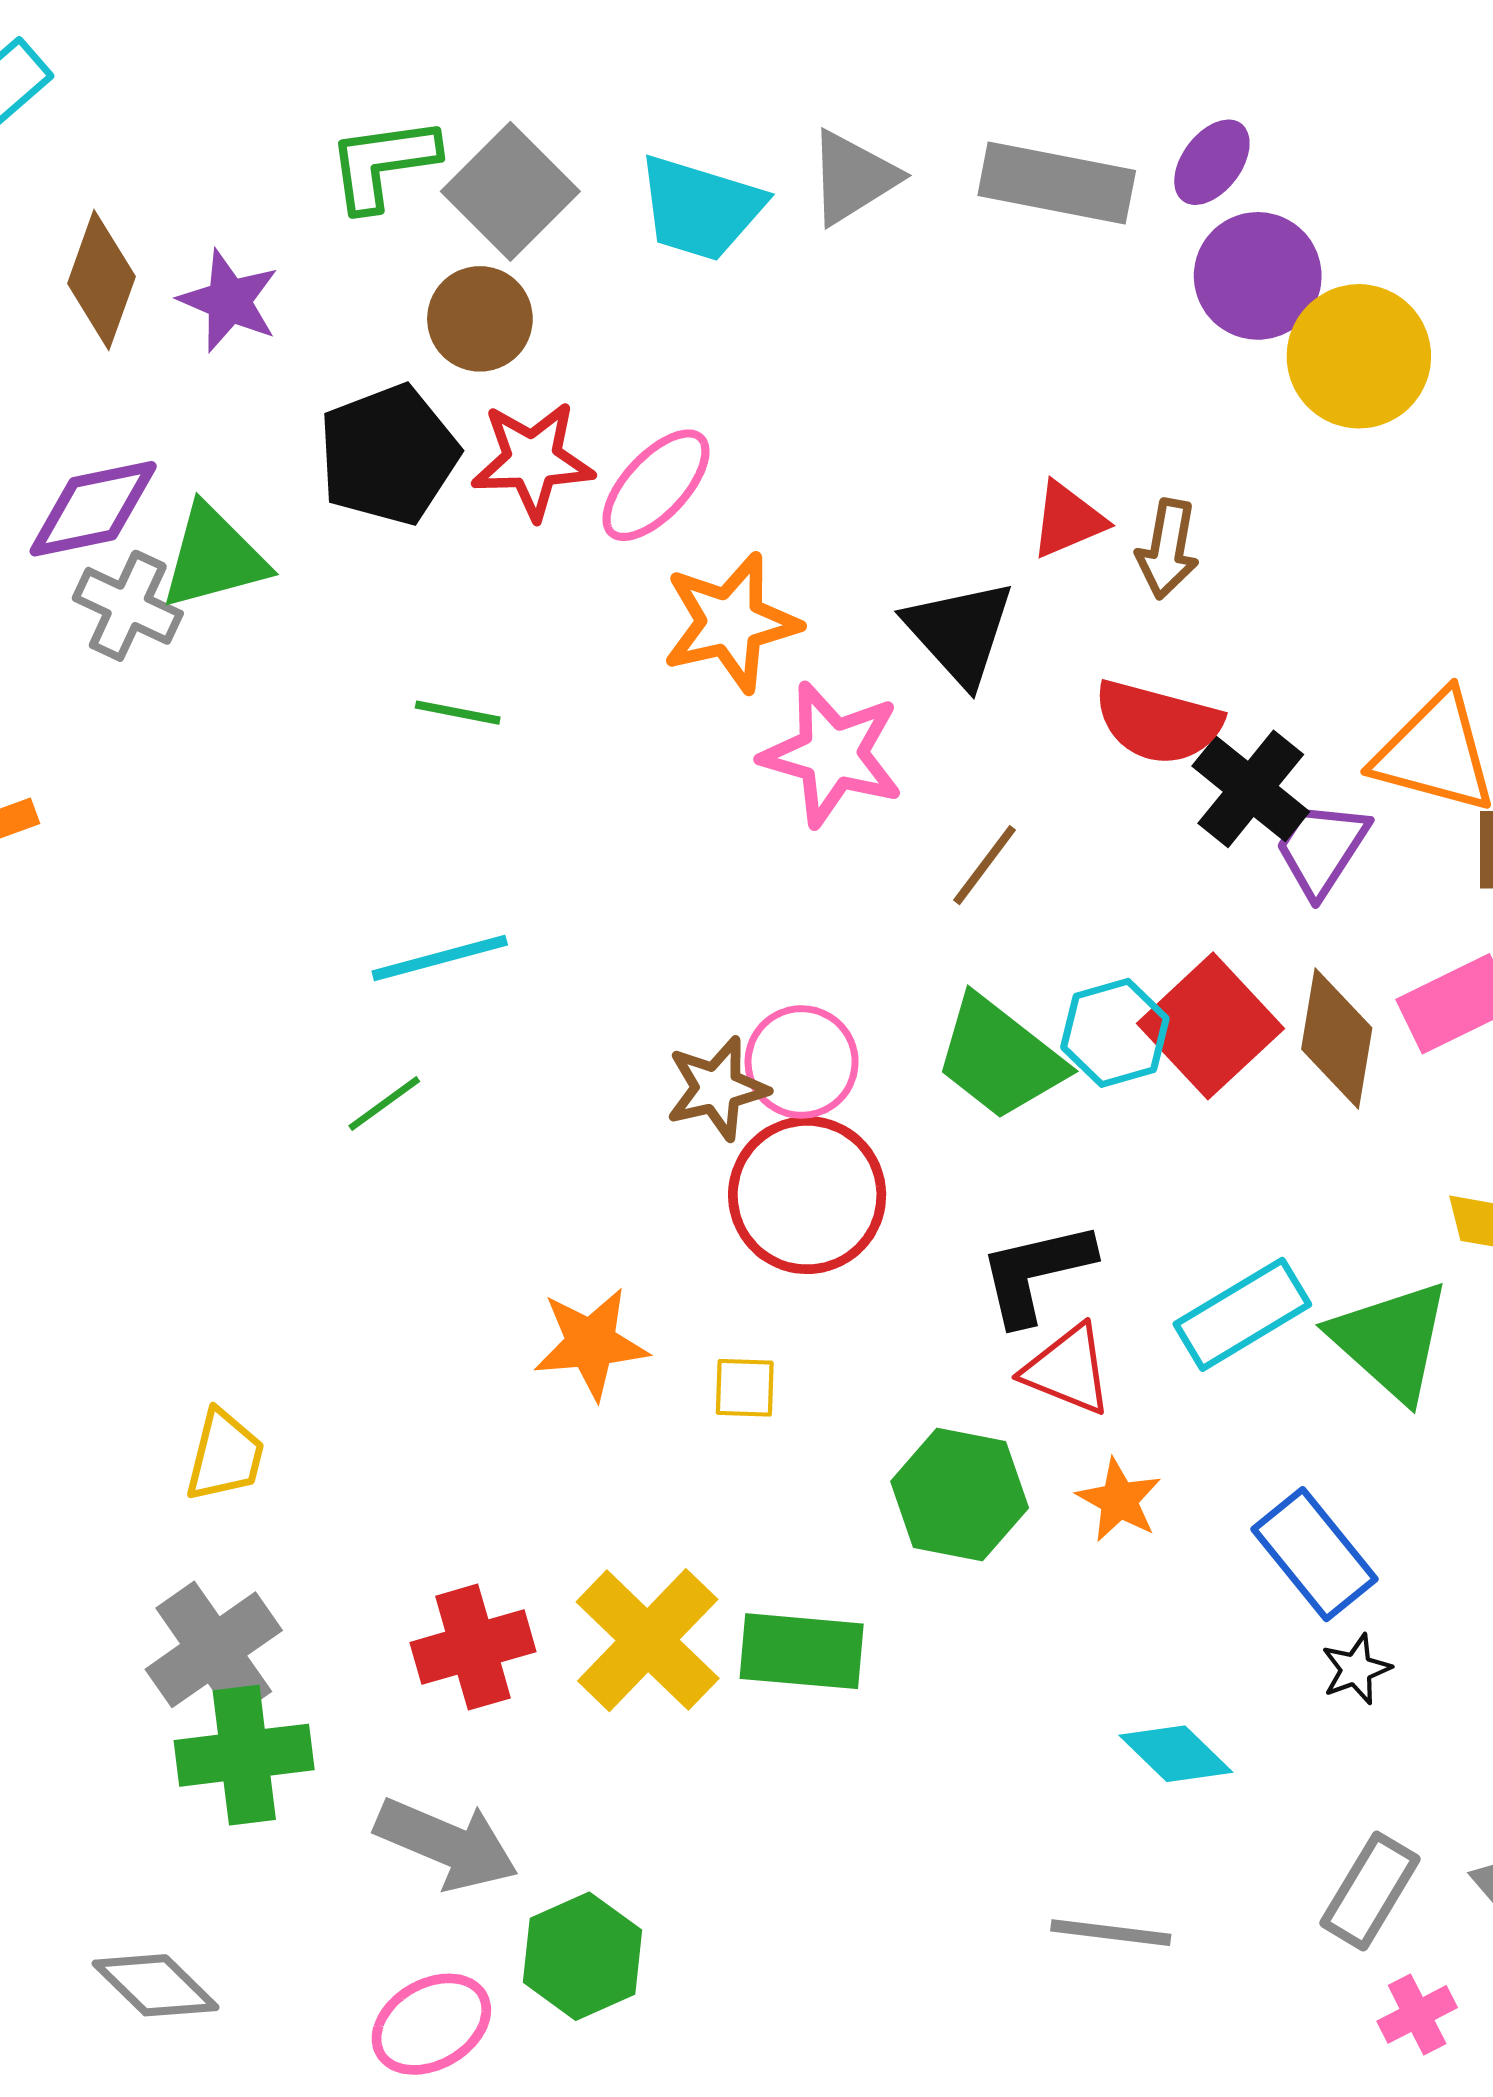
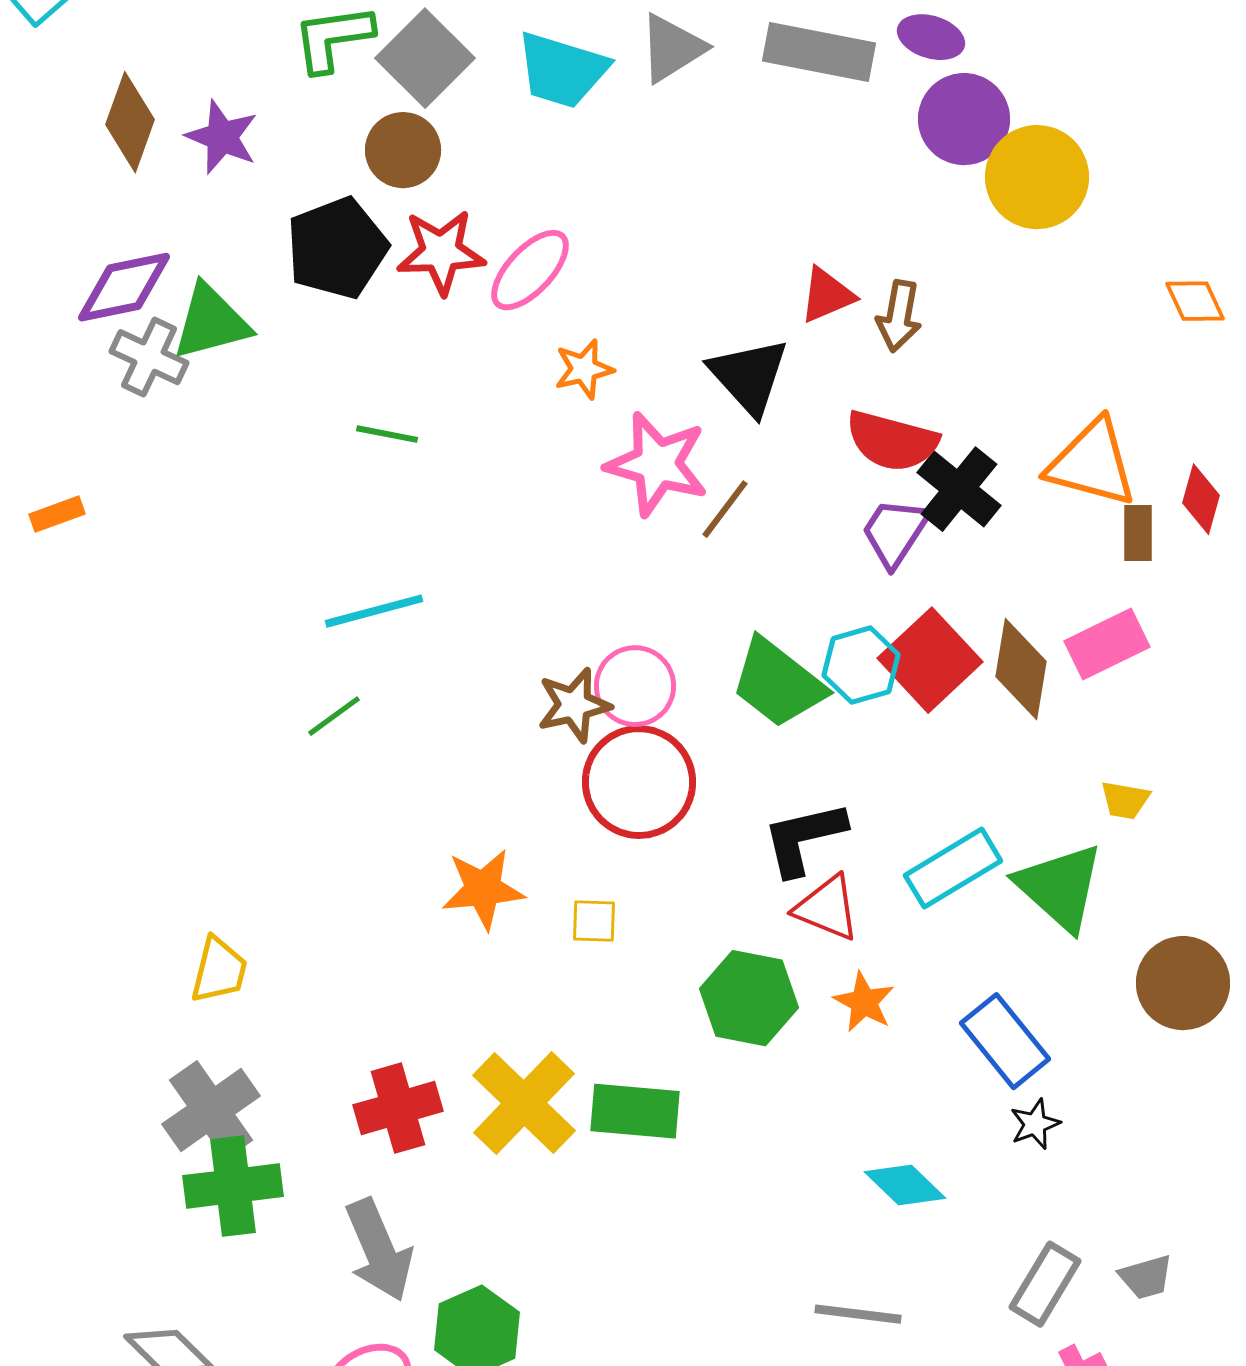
purple ellipse: (1212, 162) -> (931, 37), turned 70
orange star: (731, 622) -> (584, 369), size x0.6
purple trapezoid: (1321, 848) -> (895, 532), moved
brown line: (985, 865) -> (725, 509), moved
gray arrow: (447, 1844) -> (379, 1250), turned 44

